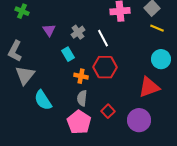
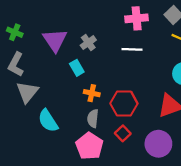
green cross: (22, 11) -> (15, 32), moved
purple triangle: (49, 30) -> (55, 40), size x1.6
white line: (103, 38) -> (132, 49), moved, turned -60
red hexagon: (105, 67) -> (124, 103), moved

